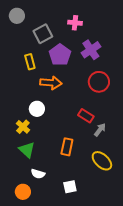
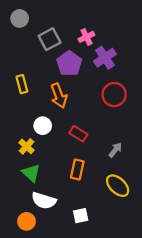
pink cross: (75, 23) -> (86, 37), moved, turned -32
yellow rectangle: (30, 62) -> (22, 84), moved
orange arrow: (51, 83) -> (59, 96), turned 65
red rectangle: (86, 116) -> (78, 134), moved
white semicircle: (38, 174) -> (44, 201), size x1.5

